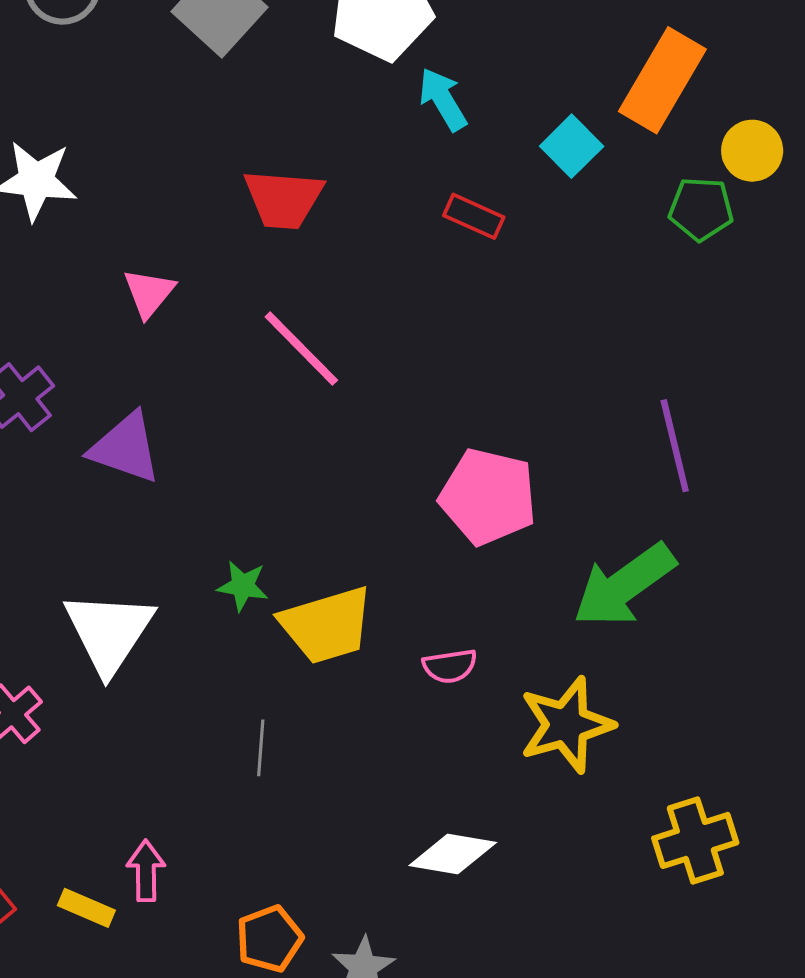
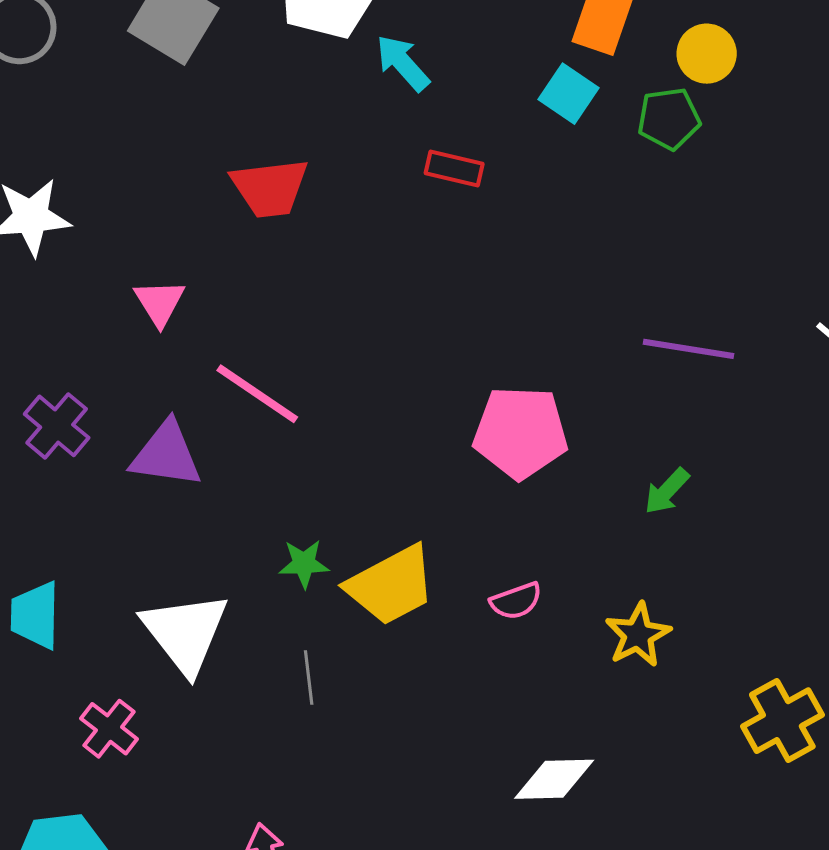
cyan square: (572, 146) -> (568, 94), moved
pink line: (301, 348) -> (257, 394), moved
purple line: (675, 446) -> (689, 349), turned -56
green arrow: (624, 585) -> (667, 491), size x0.5
yellow star: (566, 725) -> (638, 635), size x0.7
gray line: (261, 748) -> (309, 677), moved

